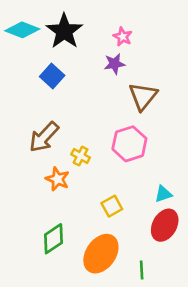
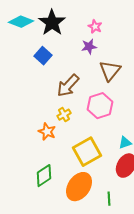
brown arrow: (44, 137) -> (68, 86), moved
yellow cross: (81, 156) -> (64, 115), turned 32
yellow square: (112, 206) -> (87, 152), size x1.8

